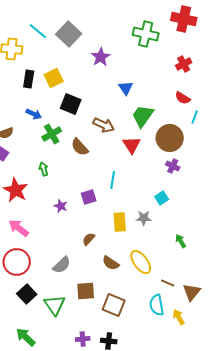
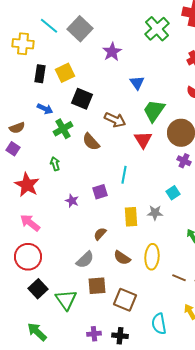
green cross: (146, 34) -> (157, 29), turned 35
yellow ellipse: (141, 262) -> (152, 257), turned 40
gray semicircle: (62, 265) -> (85, 260), moved
cyan semicircle: (157, 305) -> (159, 324), moved

